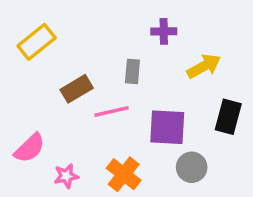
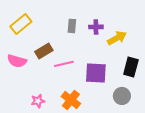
purple cross: (164, 31) -> (96, 27), moved
gray rectangle: (132, 71) -> (72, 26), moved
pink semicircle: (30, 148) -> (17, 61), moved, turned 60
gray circle: (192, 167) -> (122, 96), moved

